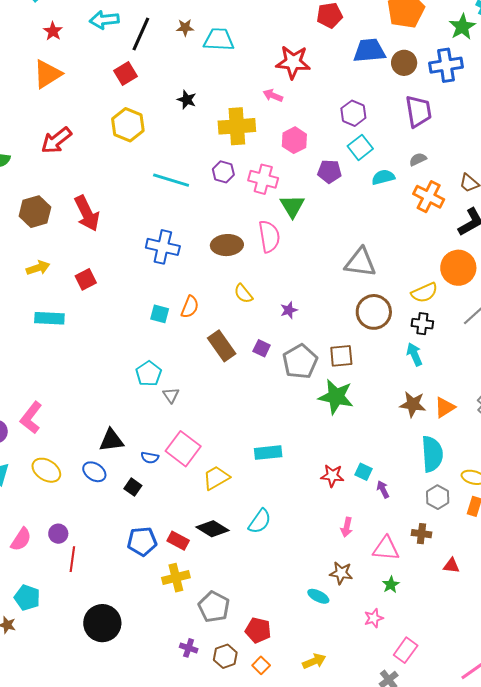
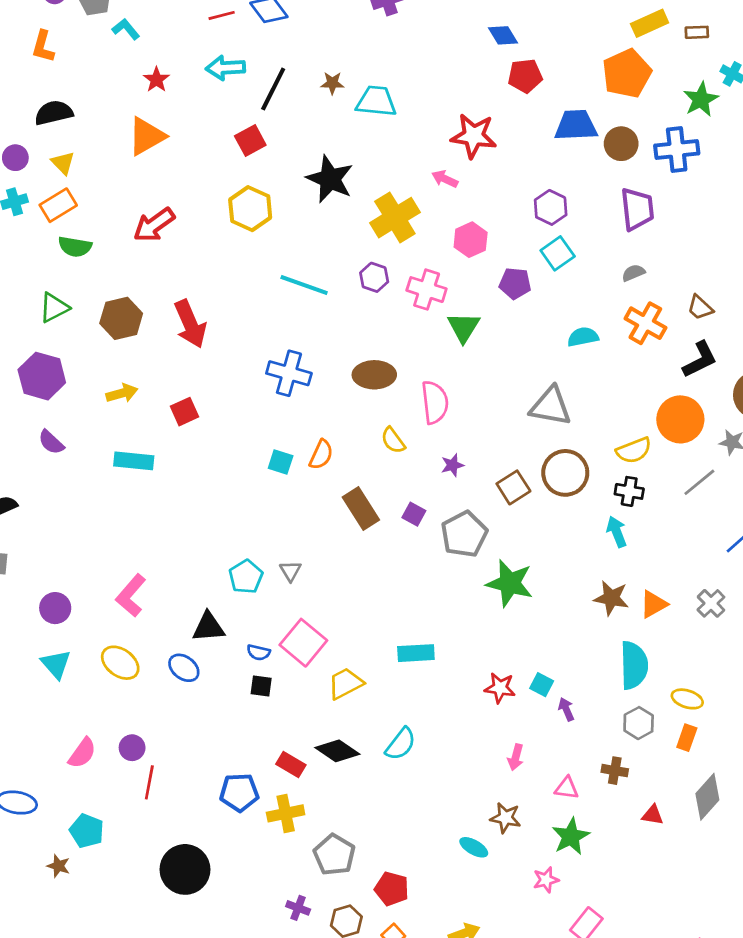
black star: (187, 100) -> (330, 179), size x1.8
yellow cross: (237, 126) -> (395, 218), turned -30
cyan semicircle: (383, 177) -> (583, 337), moved
pink semicircle: (269, 236) -> (435, 402), moved
brown square: (341, 356) -> (513, 487), moved, turned -30
cyan pentagon: (149, 374) -> (246, 577), moved
pink L-shape: (31, 418) -> (131, 595), moved
black square: (133, 487) -> (261, 686), moved, turned -30
blue pentagon: (142, 541) -> (239, 792), moved
pink triangle: (386, 548) -> (567, 788), size x0.7
green star: (391, 585) -> (571, 836), size x1.6

